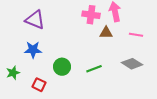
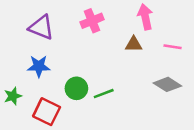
pink cross: (91, 15) -> (92, 21), moved, turned -30
green line: (94, 69) -> (104, 94), moved
red square: (39, 85) -> (47, 112), size x1.5

